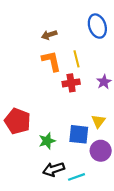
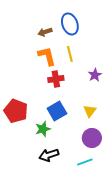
blue ellipse: (97, 26) -> (70, 24), moved
red cross: (71, 83) -> (56, 79), moved
blue square: (79, 134) -> (57, 111), moved, turned -36
cyan line: (77, 177) -> (85, 162), moved

